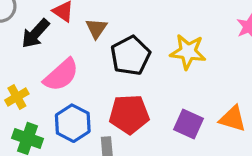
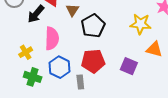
yellow star: (188, 52) -> (140, 24), moved
pink semicircle: (61, 75) -> (52, 38), turned -45
orange triangle: (233, 119) -> (154, 49), moved

